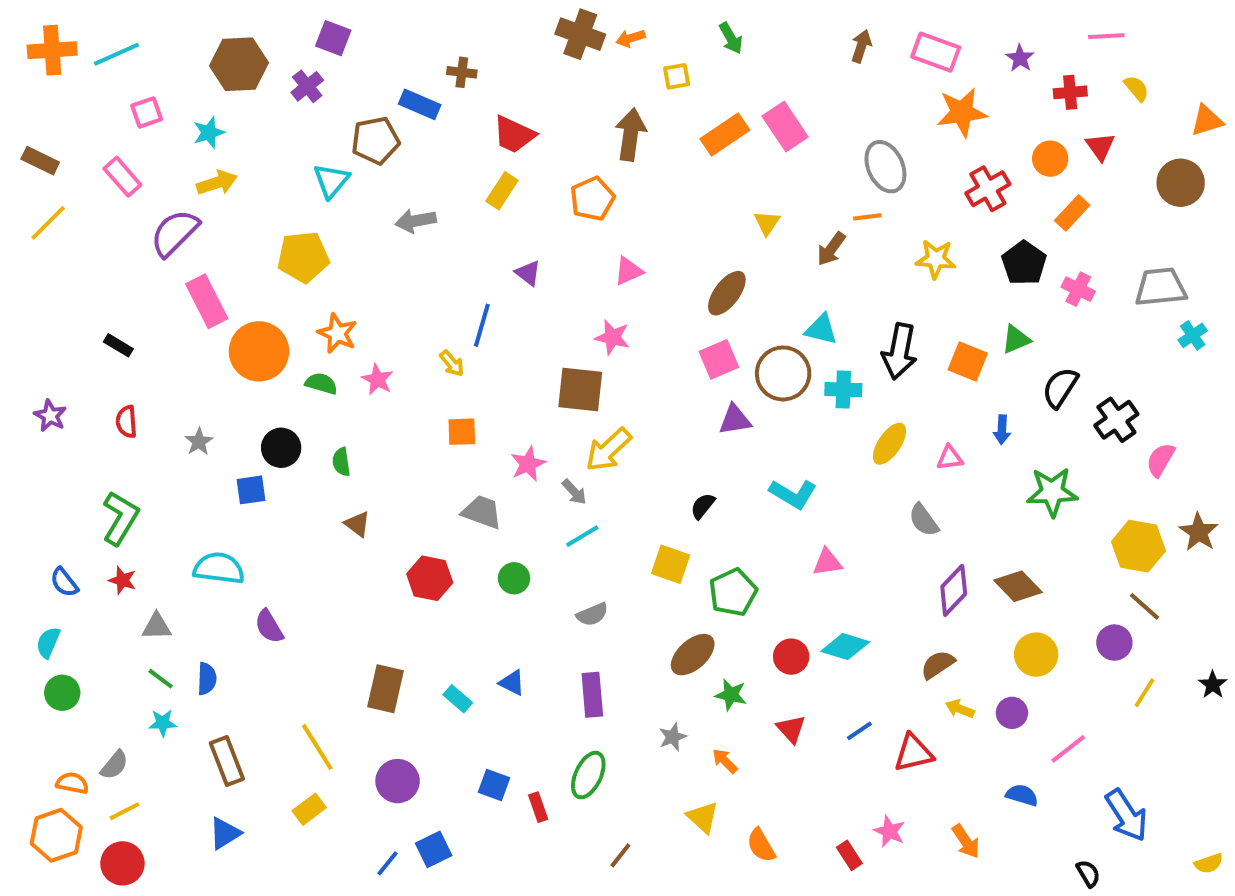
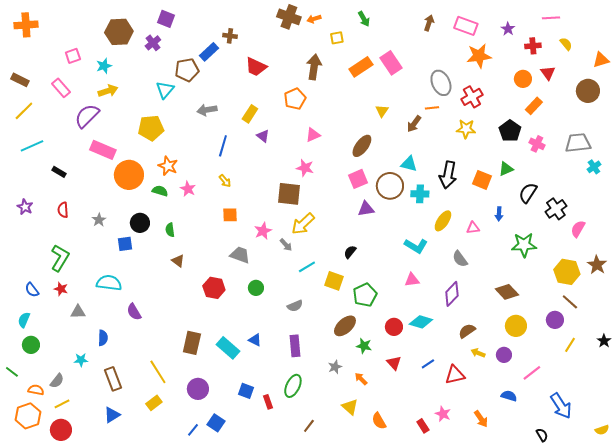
cyan line: (116, 54) -> (32, 146), moved
blue rectangle: (420, 104) -> (209, 52), turned -66
red cross: (988, 189) -> (472, 97), moved
yellow rectangle: (502, 191) -> (250, 114), moved
pink rectangle: (207, 301) -> (103, 150), turned -40
blue line: (482, 325) -> (223, 146), moved
cyan L-shape: (793, 494) -> (416, 246), moved
cyan line: (582, 536) -> (307, 267), moved
purple diamond: (954, 590) -> (452, 294), moved
green line: (161, 679) -> (12, 372), moved
cyan rectangle: (458, 699) -> (228, 348), size x1.6
blue square: (434, 849) -> (216, 423), turned -30

